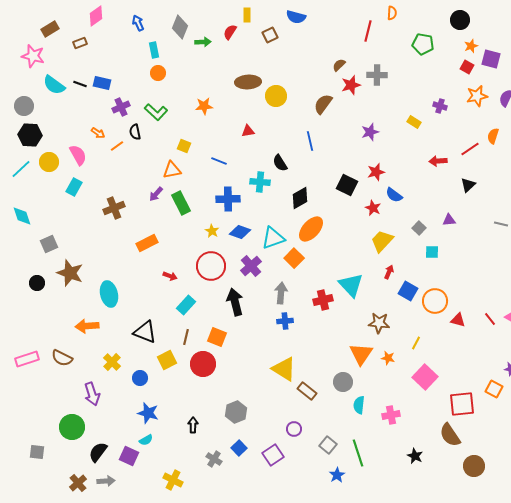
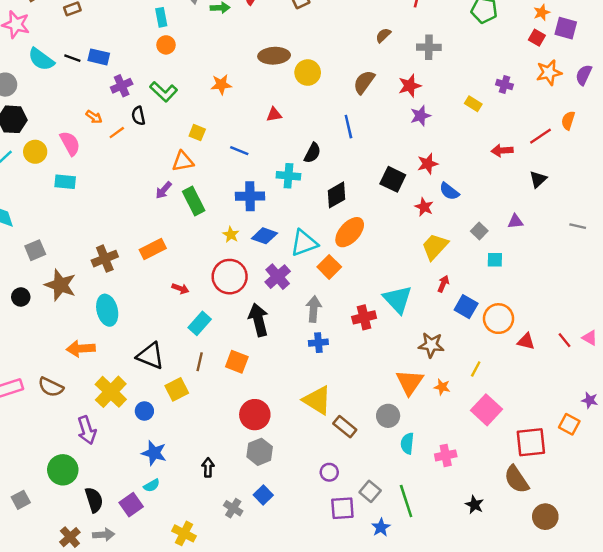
red star: (351, 85) -> (410, 86), moved
black semicircle: (280, 163) -> (312, 153), turned -120
cyan rectangle: (74, 187) -> (65, 182), turned 66
brown cross: (114, 208) -> (105, 259), moved
yellow cross: (112, 362) -> (111, 392), size x1.5
red circle: (203, 364) -> (255, 415), moved
gray square: (37, 452) -> (21, 500), turned -35
black semicircle: (98, 452) -> (94, 500), turned 125
purple square: (273, 455) -> (342, 508), moved, turned 30
purple square: (129, 456) -> (131, 505), turned 30

